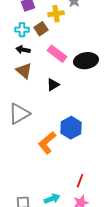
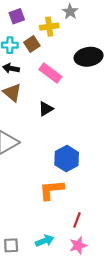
black ellipse: (86, 61) -> (89, 57), moved
orange L-shape: (47, 143) -> (52, 190), moved, turned 35

